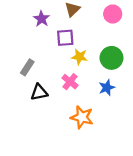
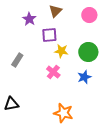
black triangle: (39, 92) -> (11, 104), moved
orange star: (82, 117) -> (63, 113), moved

